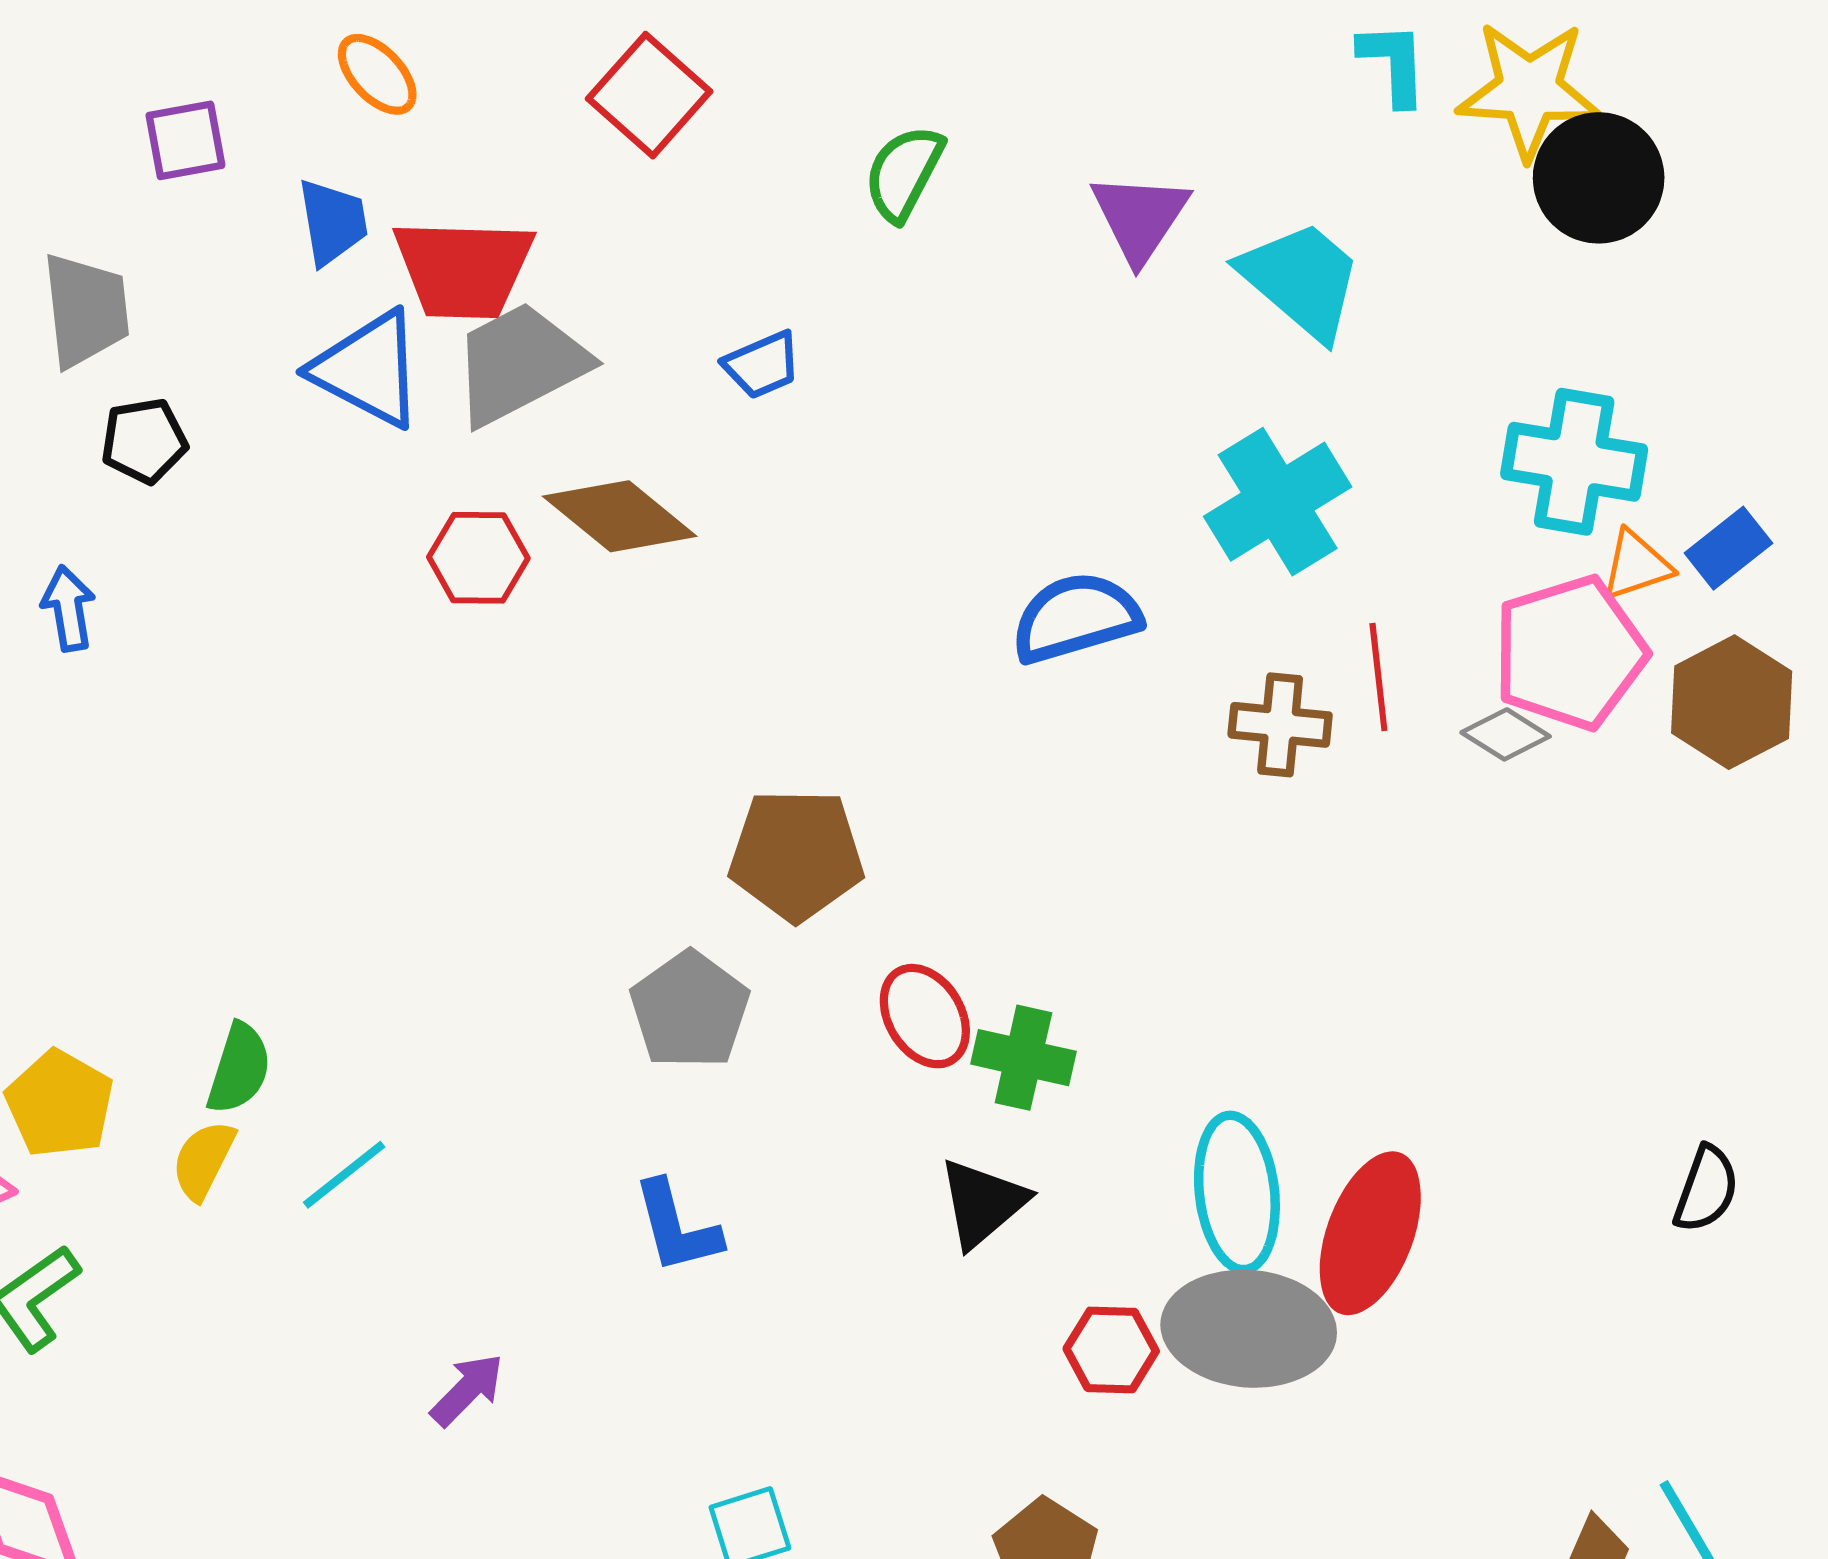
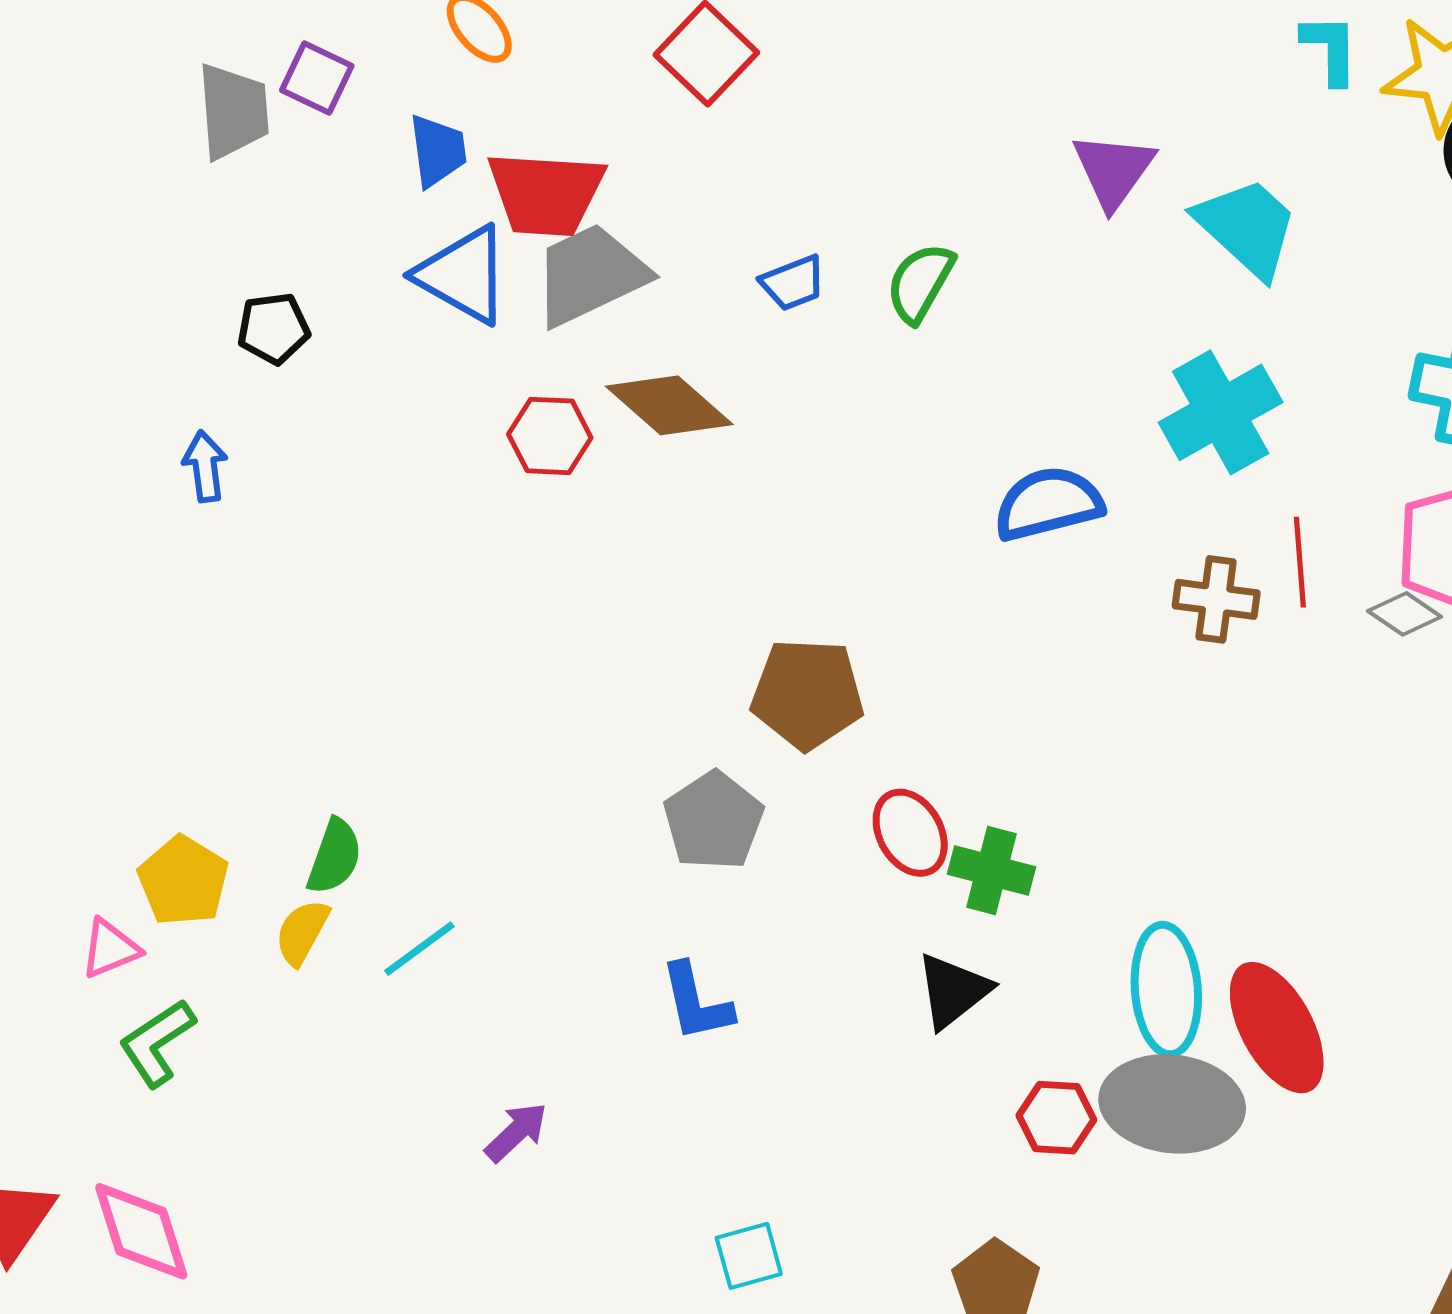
purple square: (185, 140) -> (317, 78), turned 34
green semicircle: (904, 173) -> (920, 283), moved
gray trapezoid: (86, 310) -> (233, 111), moved
red ellipse: (1370, 1233) -> (1277, 1028), turned -51

